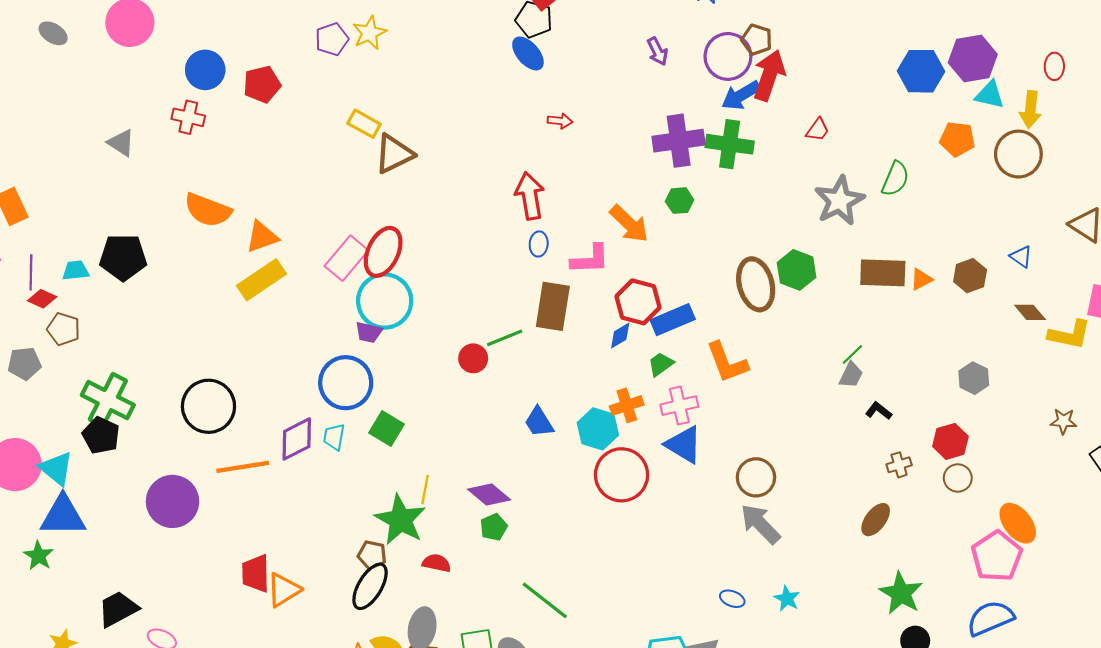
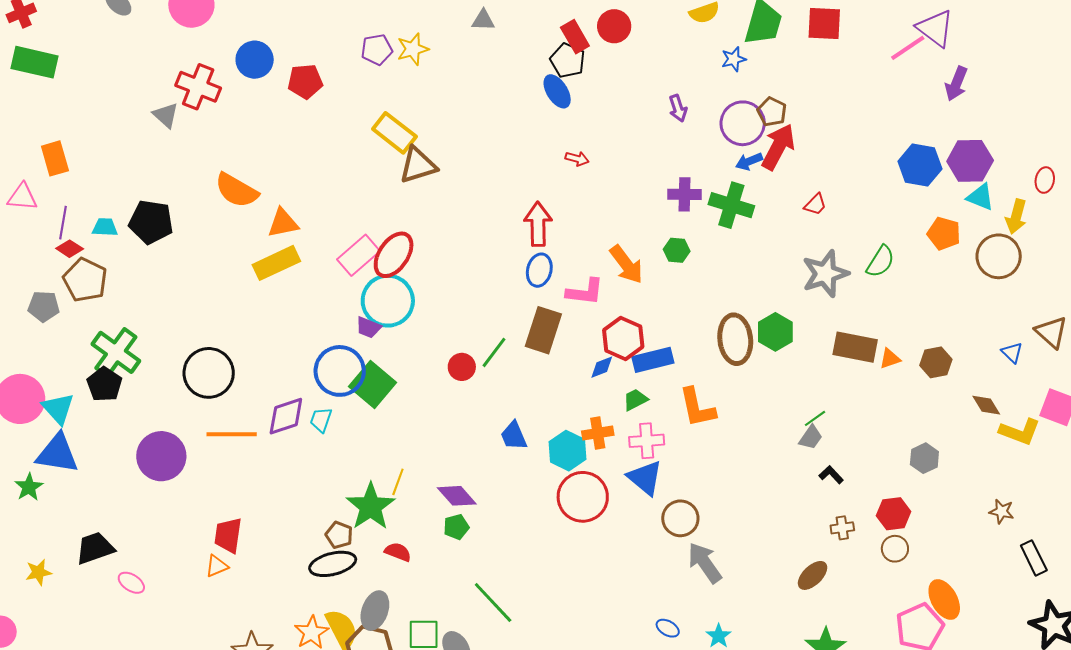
blue arrow: (741, 95) -> (749, 161), size x0.7
red cross: (188, 117) -> (198, 87), moved, size x1.4
yellow rectangle: (364, 124) -> (394, 133), size x1.4
purple cross: (679, 141) -> (685, 194), size x0.7
blue ellipse: (539, 244) -> (539, 270), size x1.4
blue triangle: (1021, 257) -> (1012, 353), moved
brown pentagon: (64, 329) -> (85, 280), size x1.4
green line: (505, 338) -> (494, 352), turned -40
green square: (386, 428) -> (372, 384), moved, size x1.4
brown circle: (756, 477) -> (680, 518), moved
black ellipse: (370, 586) -> (333, 564), turned 36
orange triangle: (284, 590) -> (217, 566), moved, size x0.7

